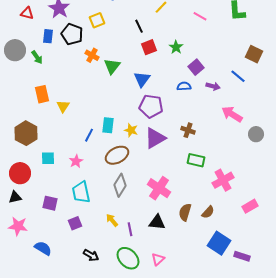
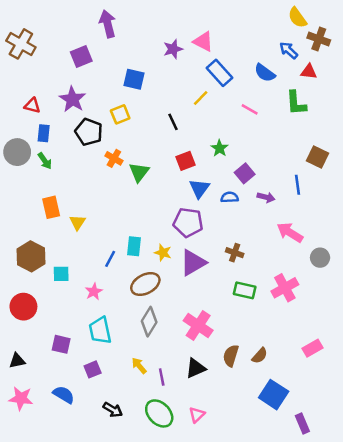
blue rectangle: (48, 36) -> (44, 133), moved
red square: (149, 47) -> (186, 161), moved
blue line: (238, 76) -> (297, 185), turned 42
blue triangle: (142, 79) -> (199, 189), moved
cyan square: (48, 158) -> (61, 274), moved
pink cross: (223, 180) -> (285, 288), moved
black triangle: (15, 197) -> (17, 361), moved
black triangle: (157, 222) -> (196, 368), turned -30
pink star: (18, 226) -> (21, 398), moved
blue semicircle: (43, 248) -> (64, 395), moved
purple rectangle: (242, 256) -> (302, 424), moved, turned 49

